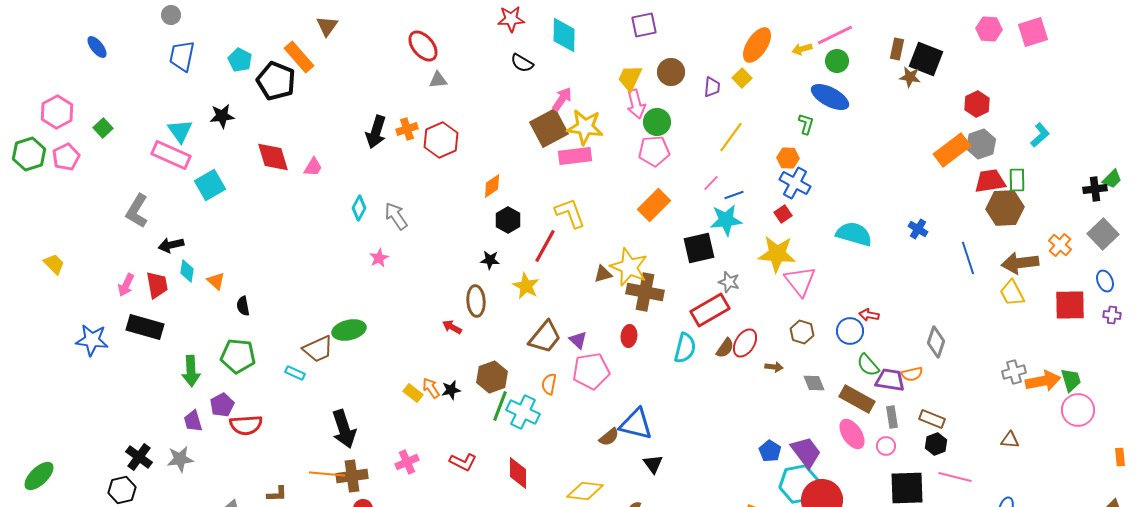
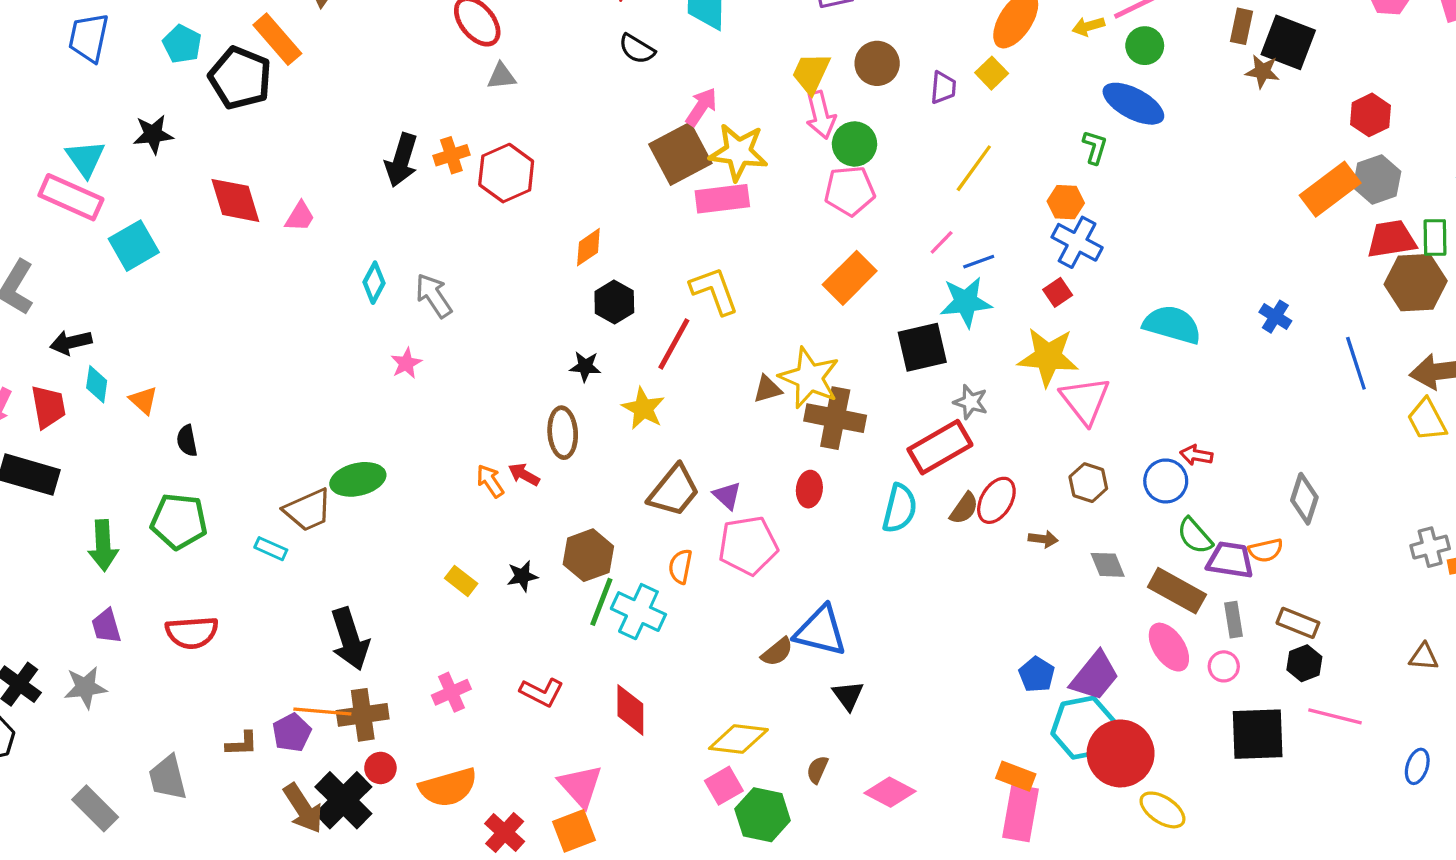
orange arrow: (431, 388) -> (490, 481), moved
purple pentagon: (222, 405) -> (292, 733), moved
purple trapezoid: (806, 452) -> (1095, 676), turned 76

